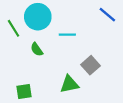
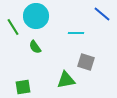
cyan line: (67, 35) -> (76, 33), moved
gray square: (90, 65) -> (86, 62), turned -30

